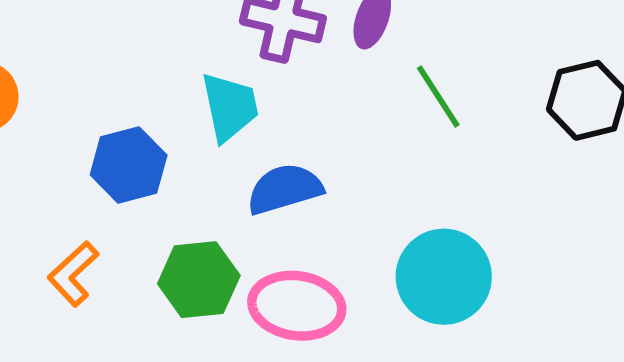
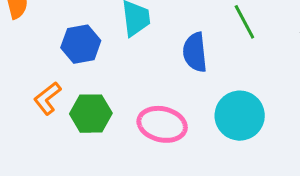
blue semicircle: (285, 189) -> (195, 52), moved, turned -84
green hexagon: (199, 280) -> (91, 114), moved

